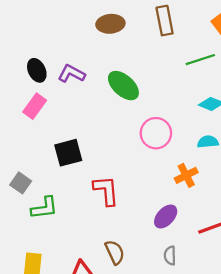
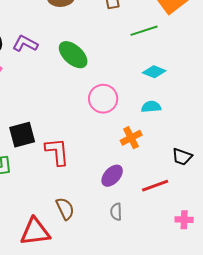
black square: (68, 153) -> (22, 135), moved

